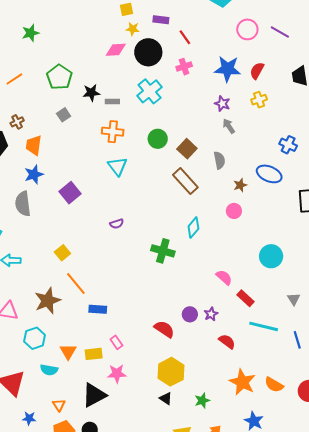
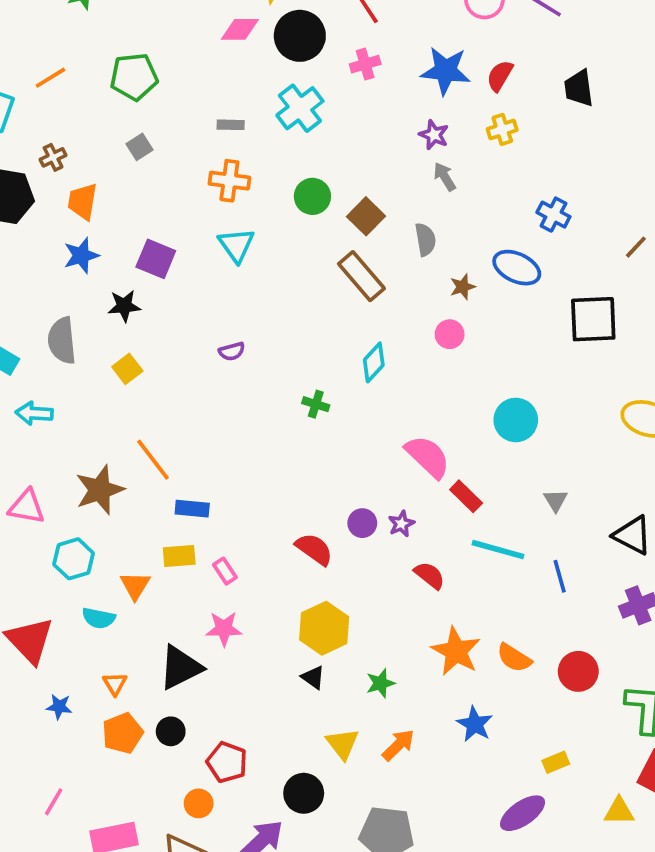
green pentagon: (59, 77) -> (134, 77), turned 30
black star: (91, 93) -> (124, 306), moved
purple square: (70, 193) -> (156, 259), moved, turned -30
gray semicircle: (23, 204) -> (62, 341), moved
green cross: (163, 251) -> (316, 404), size x0.6
yellow square: (62, 253) -> (127, 369), moved
pink semicircle: (224, 277) -> (428, 457), size x1.5
yellow rectangle: (94, 354) -> (179, 556), moved

